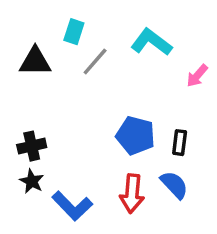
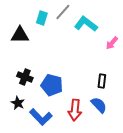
gray line: (95, 62) -> (63, 12), moved
blue pentagon: (136, 135) -> (52, 85), moved
black cross: (32, 146) -> (25, 77), moved, turned 35

